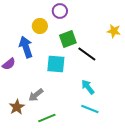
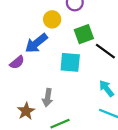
blue arrow: (26, 47) -> (36, 43), turned -110
gray arrow: (36, 95) -> (48, 98), turned -42

